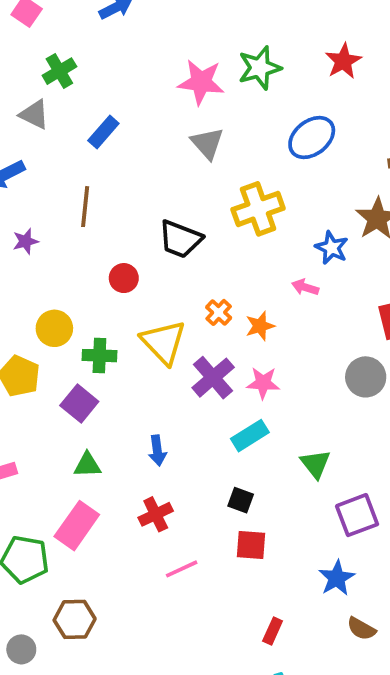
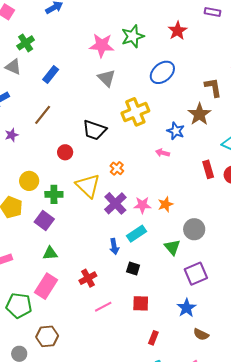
brown line: (85, 207) -> (43, 115), turned 35
orange star: (260, 326) -> (166, 204), moved
gray circle: (366, 377) -> (194, 229), moved
blue arrow: (157, 451) -> (114, 247), moved
red square: (251, 545) -> (141, 303), moved

